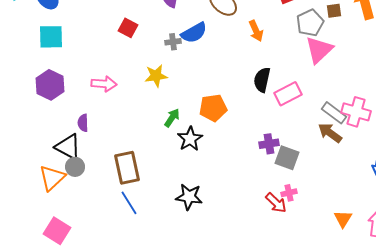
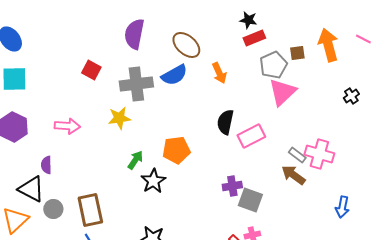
blue semicircle: (194, 33) -> (174, 75), moved
gray cross: (173, 42) -> (136, 84), size x2.0
gray rectangle: (334, 113) -> (297, 155), size x0.7
gray circle: (75, 167) -> (53, 209), moved

